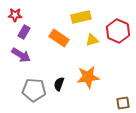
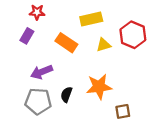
red star: (15, 15) -> (37, 12), moved
purple arrow: (21, 55) -> (42, 72), moved, turned 126
brown square: (123, 103) -> (123, 111), moved

